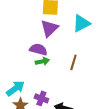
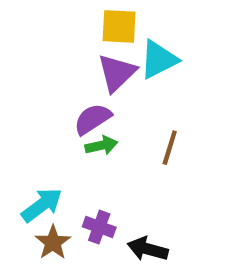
cyan triangle: (81, 23) -> (159, 60), moved
purple semicircle: (38, 49) -> (93, 119), turned -48

